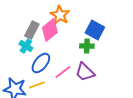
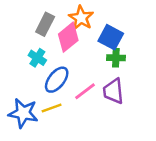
gray rectangle: (32, 30) -> (45, 24), moved
blue square: (95, 30) -> (111, 37), moved
purple trapezoid: (85, 72) -> (113, 91), turned 40

